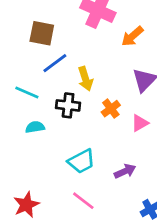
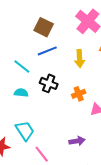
yellow arrow: (85, 79) -> (80, 59), moved
cyan trapezoid: (81, 161) -> (25, 131), moved, turned -110

